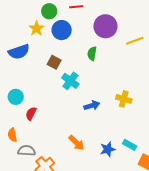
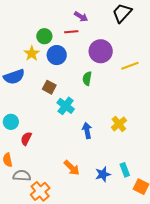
yellow cross: (124, 99) -> (119, 124), turned 35
blue arrow: (92, 106) -> (87, 131), turned -84
cyan rectangle: (130, 145) -> (125, 170), turned 40

